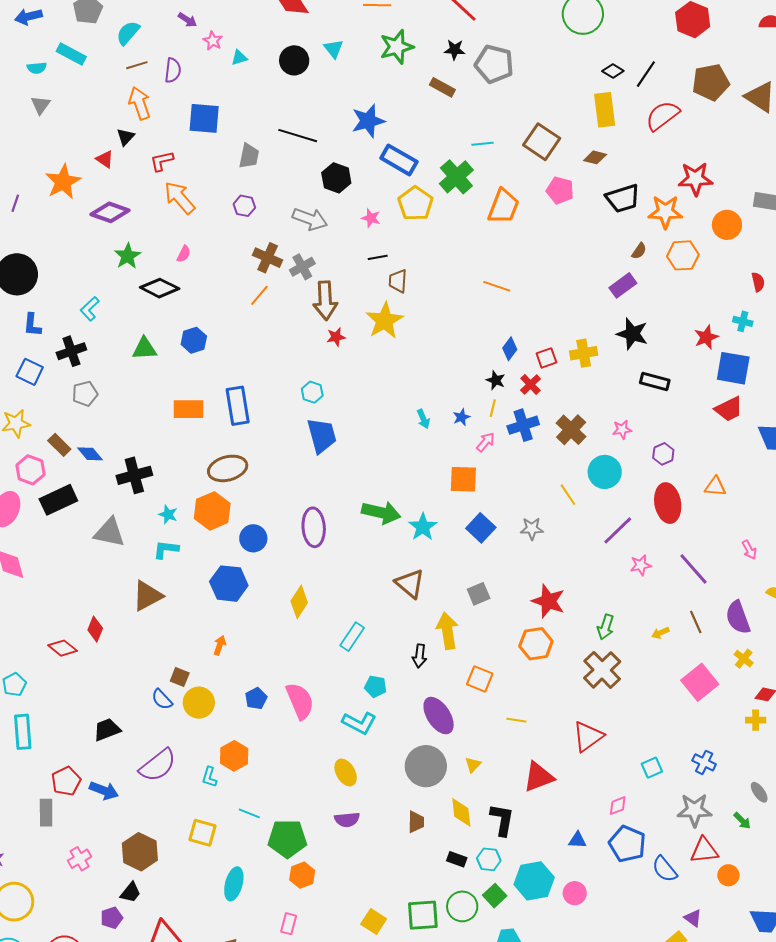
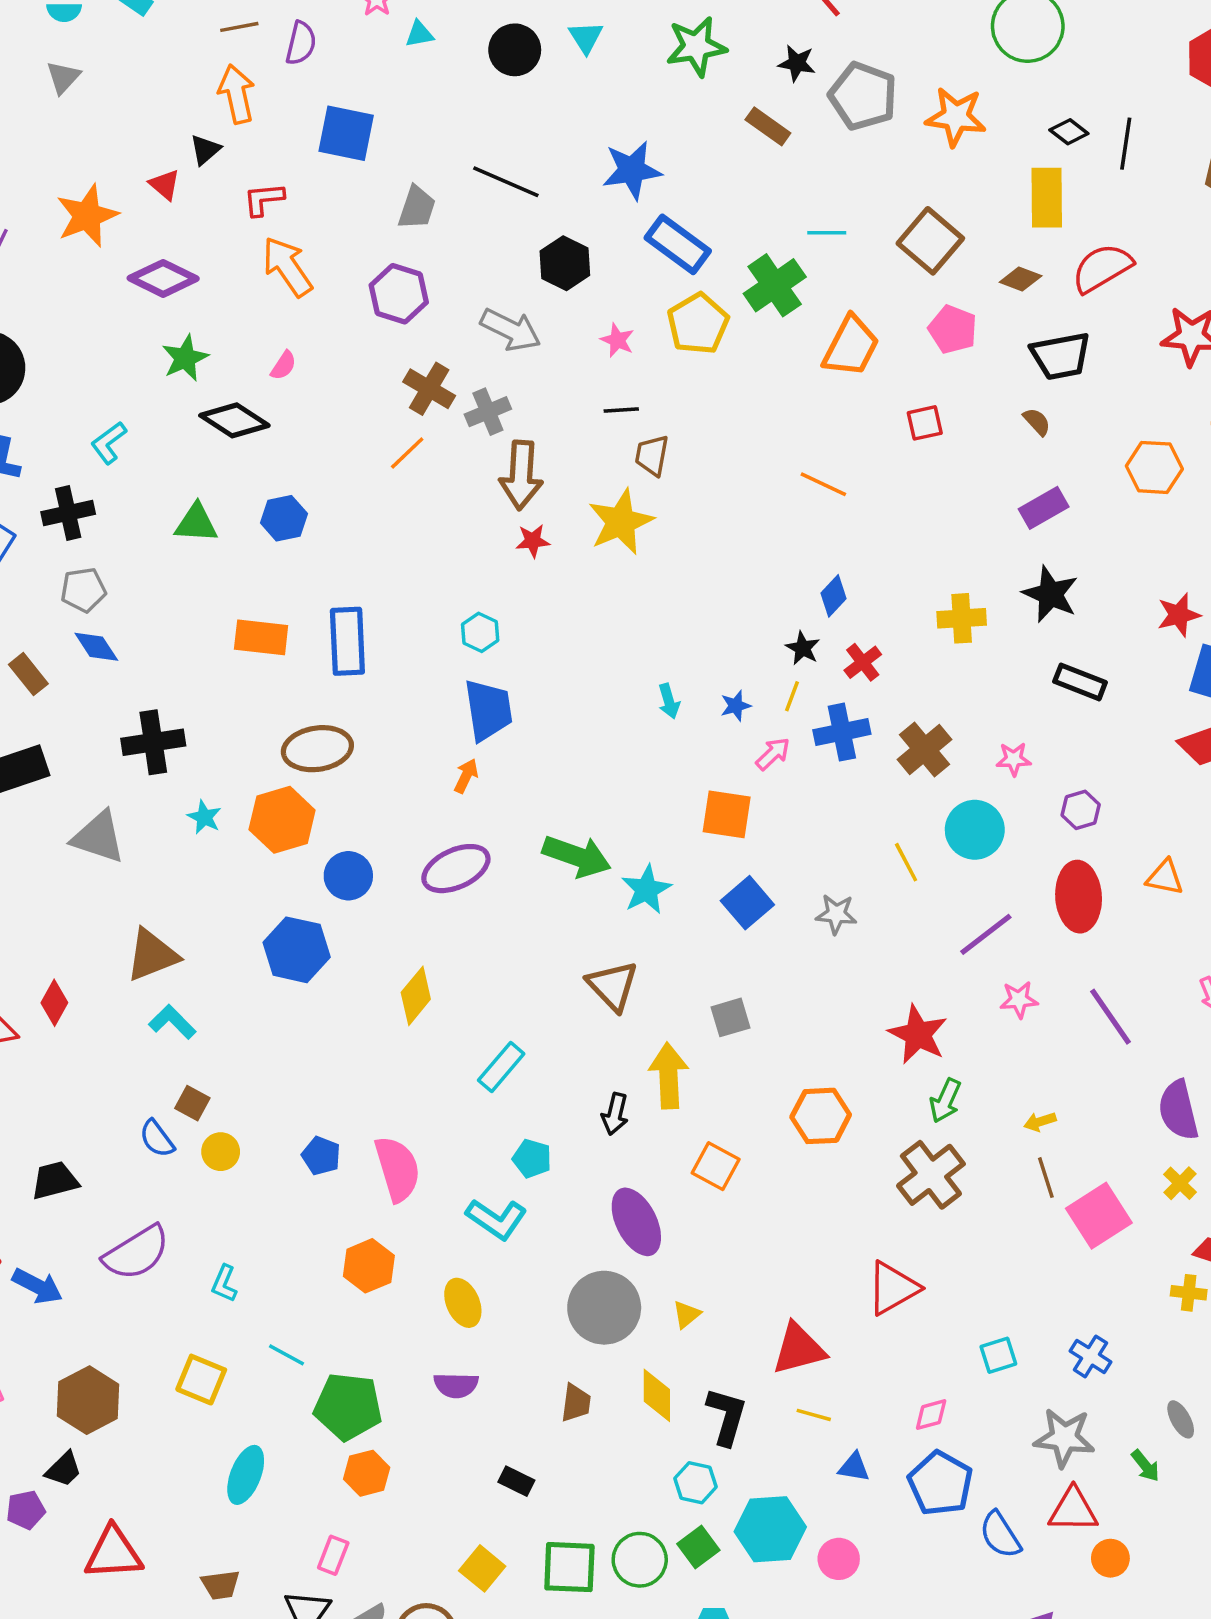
black line: (646, 74) -> (1126, 144), turned -32
red semicircle: (663, 116) -> (1102, 268), moved
purple hexagon: (244, 206) -> (399, 294), size x1.5
orange star: (665, 212) -> (956, 117), moved
brown semicircle: (639, 251) -> (1037, 422), moved, turned -84
red square: (546, 358) -> (925, 423), moved
blue diamond: (90, 454) -> (96, 647), moved
purple ellipse: (314, 527) -> (456, 869), turned 63
cyan L-shape: (166, 549) -> (172, 1022), moved, turned 32
red star: (548, 601) -> (918, 1034), moved
brown line: (696, 622) -> (1046, 1178), moved
orange arrow: (220, 645) -> (466, 776), moved
blue pentagon: (256, 698) -> (321, 1156), turned -30
yellow circle: (199, 703) -> (221, 1152), size x0.7
yellow line: (516, 720) -> (814, 1415), moved
orange hexagon: (234, 756) -> (369, 1266), moved
black rectangle: (457, 859) -> (516, 1481), moved

